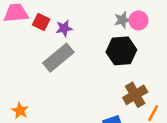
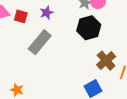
purple star: (64, 28) -> (47, 13), moved

